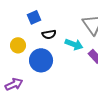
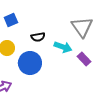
blue square: (34, 17) -> (11, 20), moved

